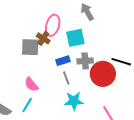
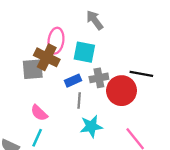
brown cross: (43, 38) -> (47, 57), size x1.5
cyan square: (75, 38) -> (84, 52), turned 30
gray line: (66, 78) -> (79, 101), turned 32

